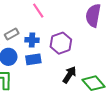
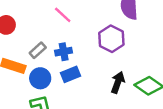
purple hexagon: (61, 43) -> (111, 39), moved

